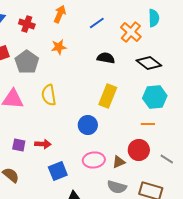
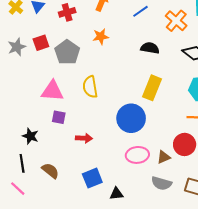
red cross: (27, 24) -> (67, 12), turned -35
blue circle: (88, 125) -> (131, 118), size x1.4
purple square: (19, 145) -> (59, 117), moved
blue square: (58, 171) -> (92, 178), moved

